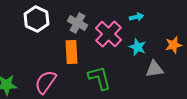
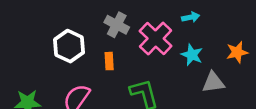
white hexagon: (36, 19) -> (69, 46), moved
orange rectangle: (72, 52) -> (109, 61), size x0.6

